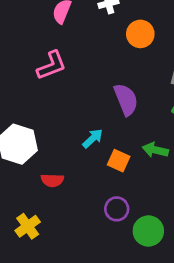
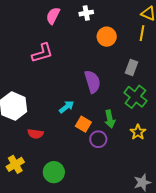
green arrow: (155, 150) -> (110, 119), turned -120
purple circle: (117, 209) -> (98, 139), moved
green circle: (148, 231) -> (54, 172), moved

